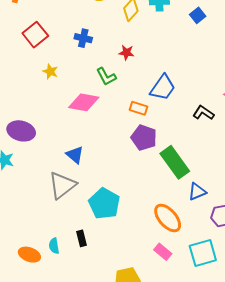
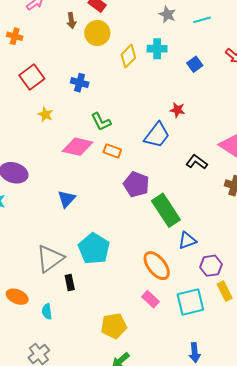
red star: (127, 53) -> (177, 110), moved
orange rectangle: (139, 108) -> (112, 151), moved
blue triangle: (75, 155) -> (67, 199), turned 30
gray triangle: (62, 185) -> (50, 259), moved
cyan semicircle: (54, 246) -> (47, 311), moved

